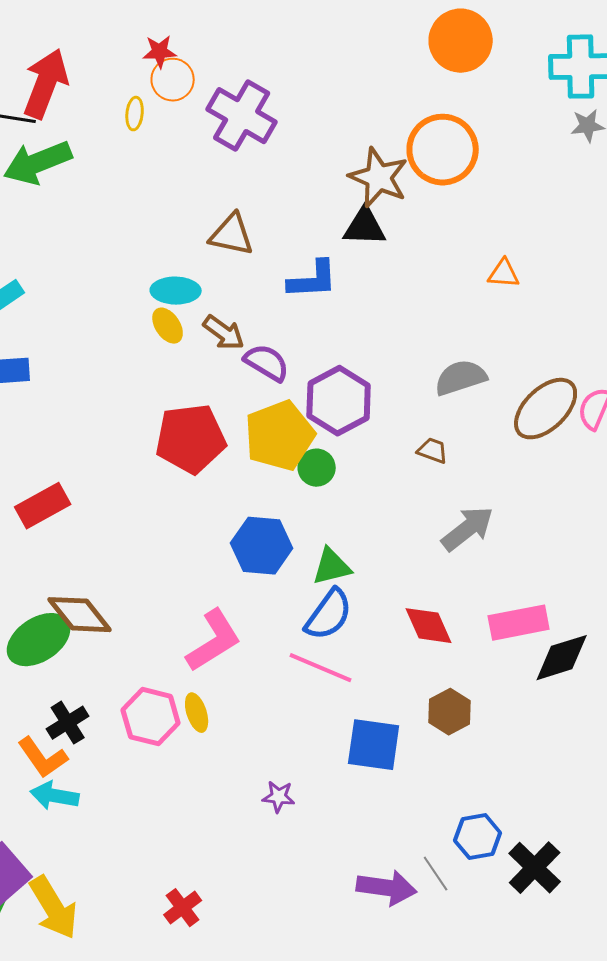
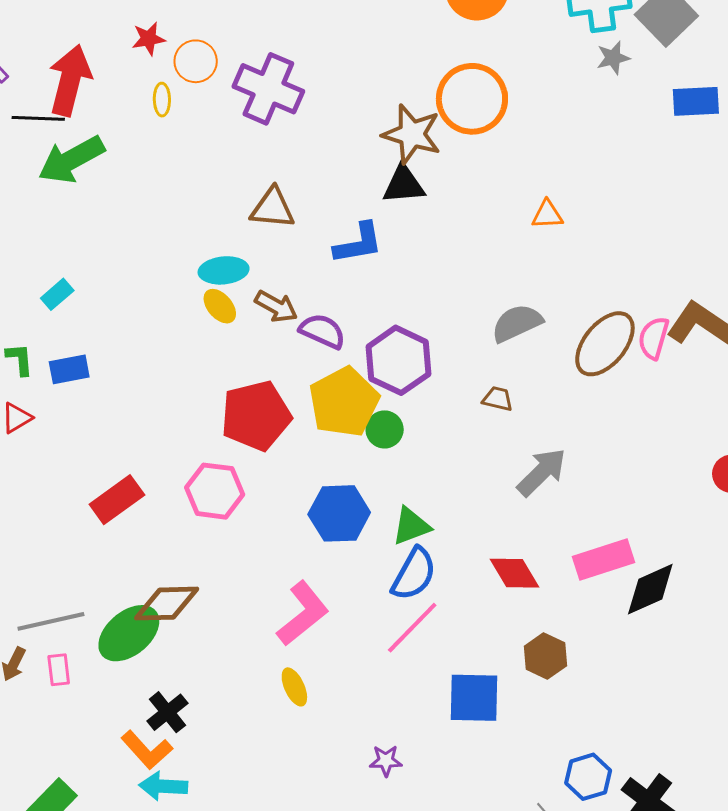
red star: (160, 52) -> (149, 39), moved
brown diamond: (80, 615) -> (167, 604), turned -46
pink line: (321, 668) -> (412, 628), turned -62
pink hexagon: (151, 717) -> (215, 491), moved

